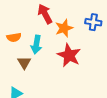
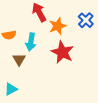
blue cross: (93, 22) -> (86, 20), turned 35

